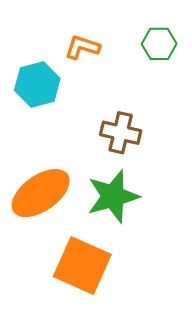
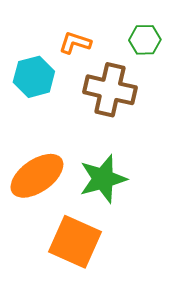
brown cross: (121, 133) -> (110, 90), moved, size x1.4

